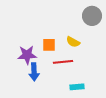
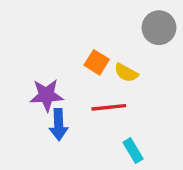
orange square: (49, 45) -> (97, 62), moved, turned 32
cyan rectangle: (77, 87) -> (133, 151), turned 64

